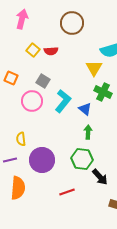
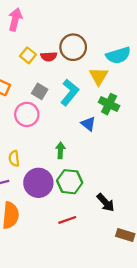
brown circle: (72, 23) -> (73, 47), moved
cyan L-shape: (63, 101) -> (70, 92), moved
green arrow: (88, 132) -> (60, 150), moved
green hexagon: (82, 159) -> (70, 182), moved

